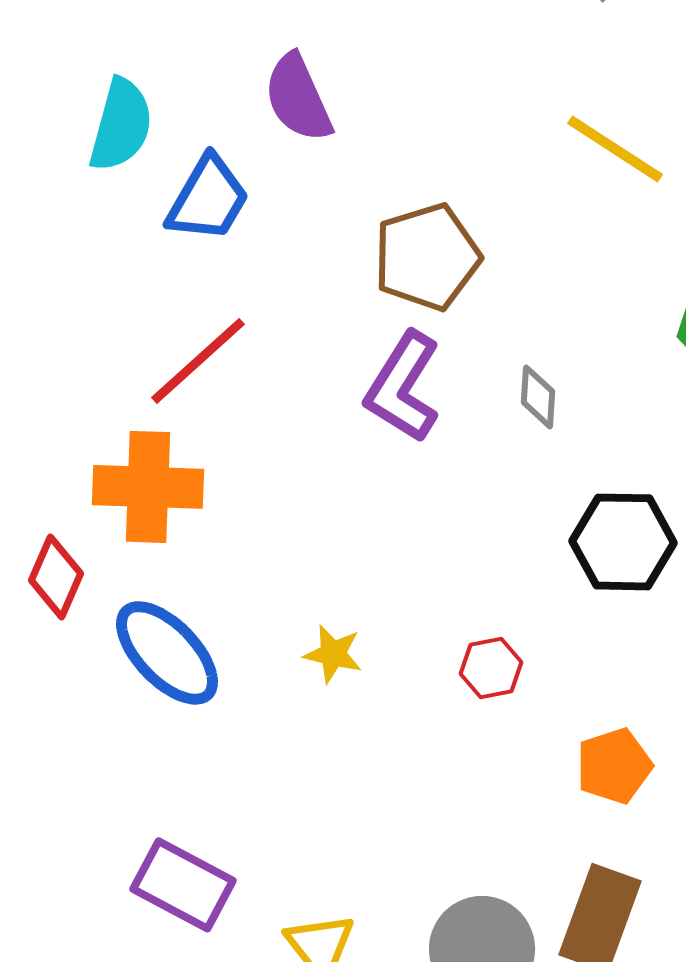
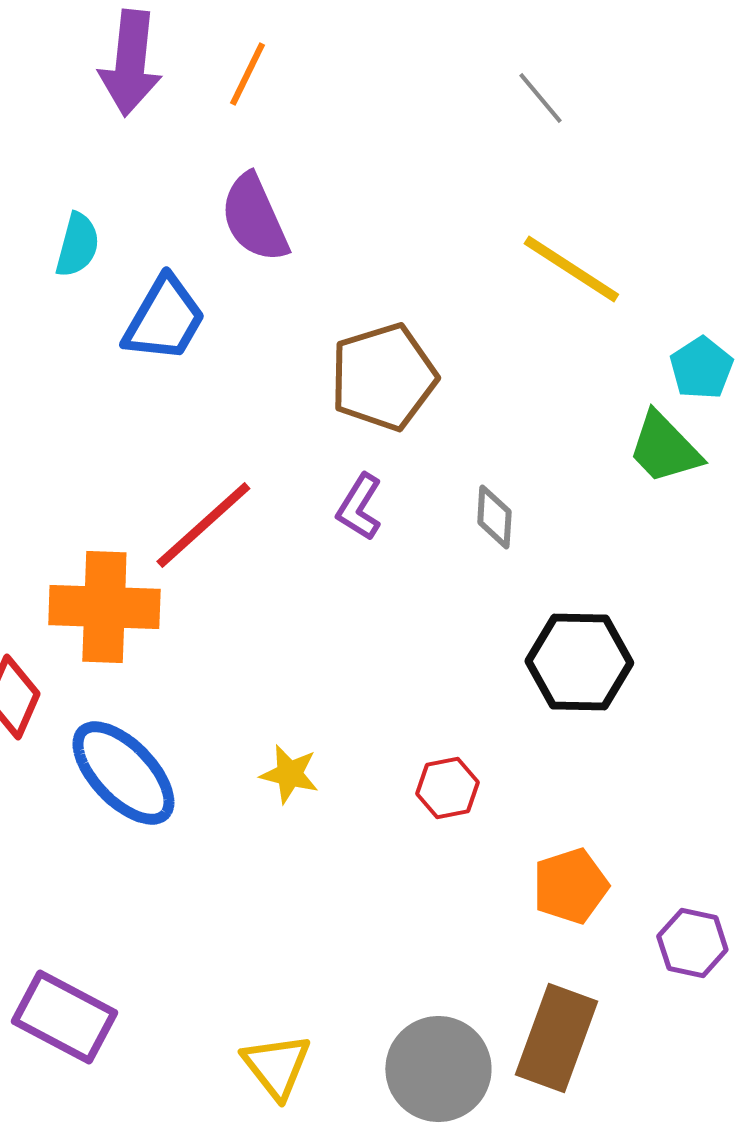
cyan semicircle: (121, 125) -> (77, 245), size x0.7
red line: (198, 361) -> (203, 525), moved
purple L-shape: (403, 387) -> (359, 507), size x0.6
purple rectangle: (183, 885) -> (64, 1017), moved

